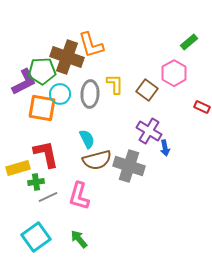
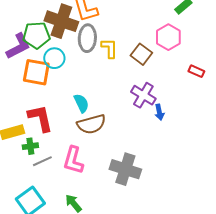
gray ellipse: (90, 94) -> (87, 38), moved
gray cross: (129, 166) -> (125, 169), moved

